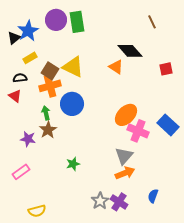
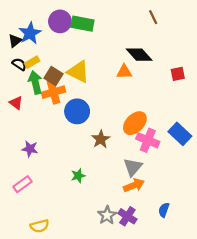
green rectangle: (77, 22) -> (82, 24), turned -70
brown line: (152, 22) -> (153, 17), moved
orange triangle: (116, 67) -> (124, 72), turned -35
black semicircle: (20, 78) -> (19, 64), moved, turned 40
green arrow: (46, 113) -> (35, 82), moved, size x1.5
brown star: (48, 130) -> (101, 139), moved

